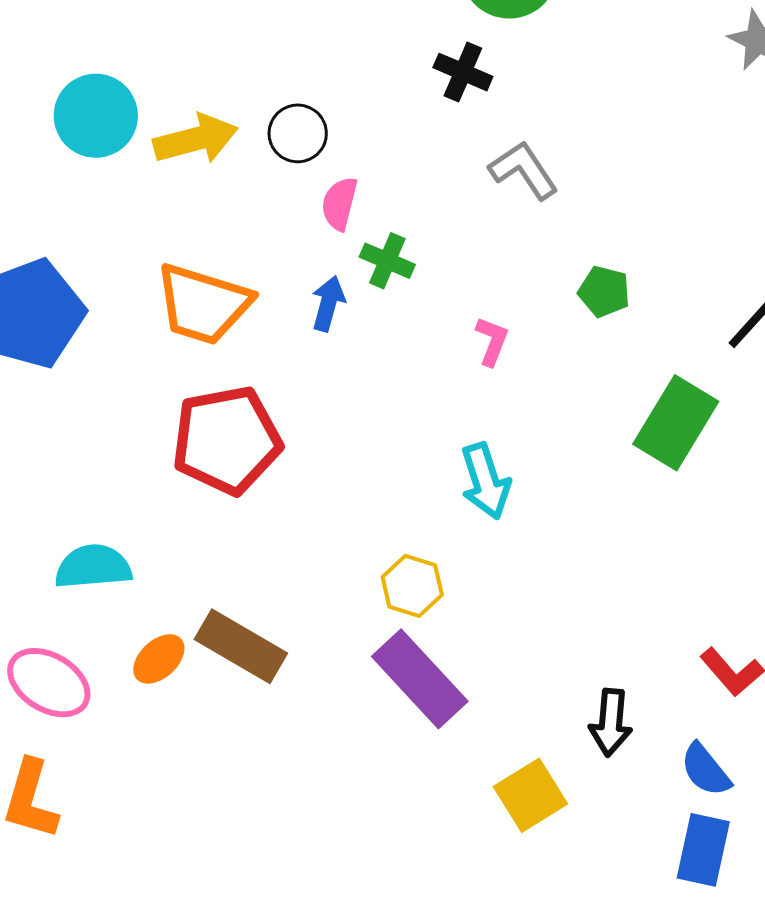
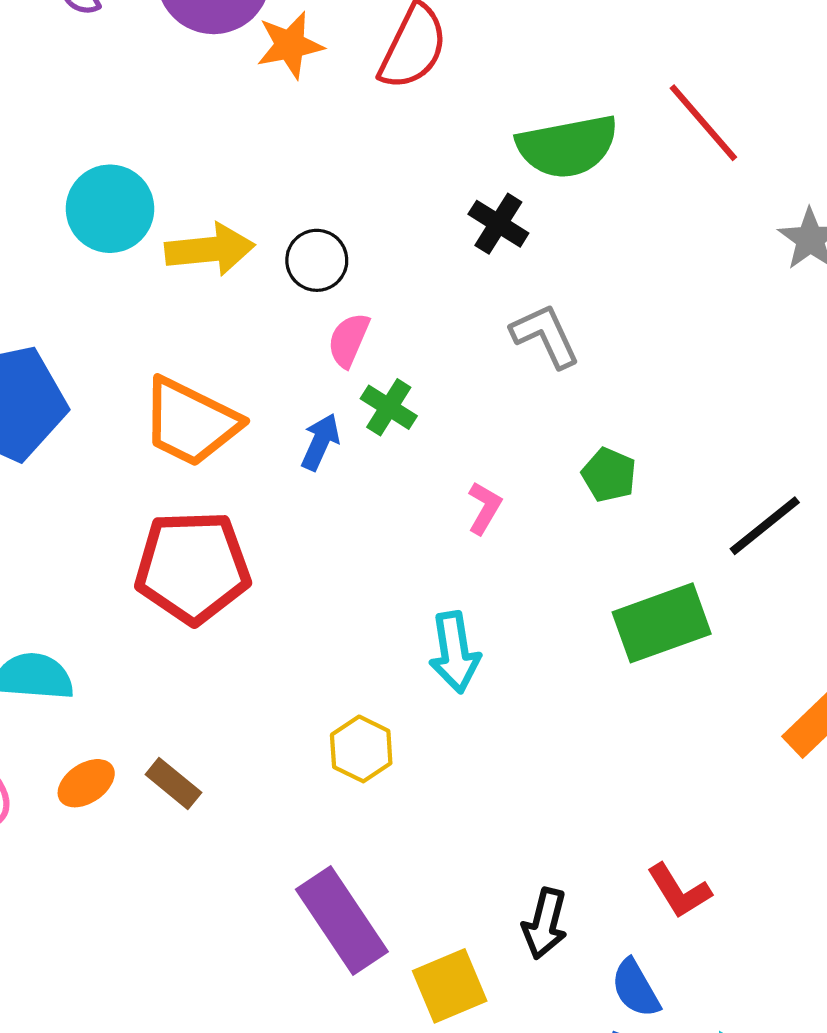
green rectangle: (676, 423) -> (662, 623), turned 30
brown rectangle: (241, 646) -> (173, 784), size x0.6
purple rectangle: (420, 679) -> (342, 920), moved

